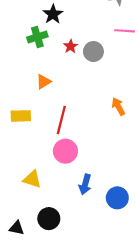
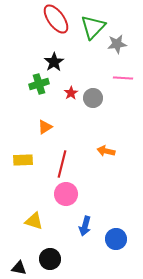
orange arrow: (118, 107) -> (106, 151), moved, turned -48

